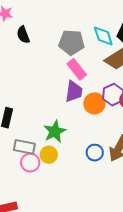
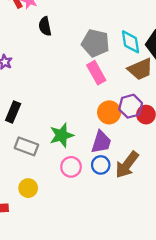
purple trapezoid: (74, 91) -> (101, 142), moved
yellow circle: (49, 155) -> (28, 188), moved
pink circle: (30, 163) -> (71, 167), moved

